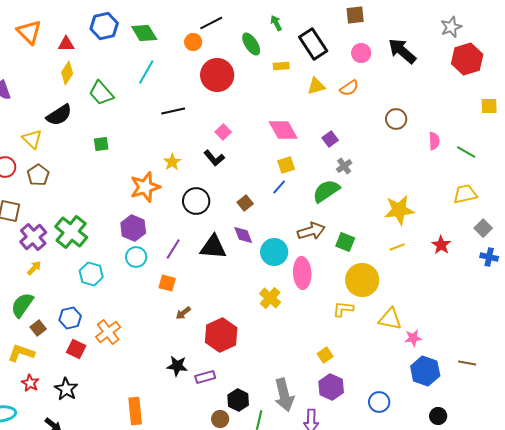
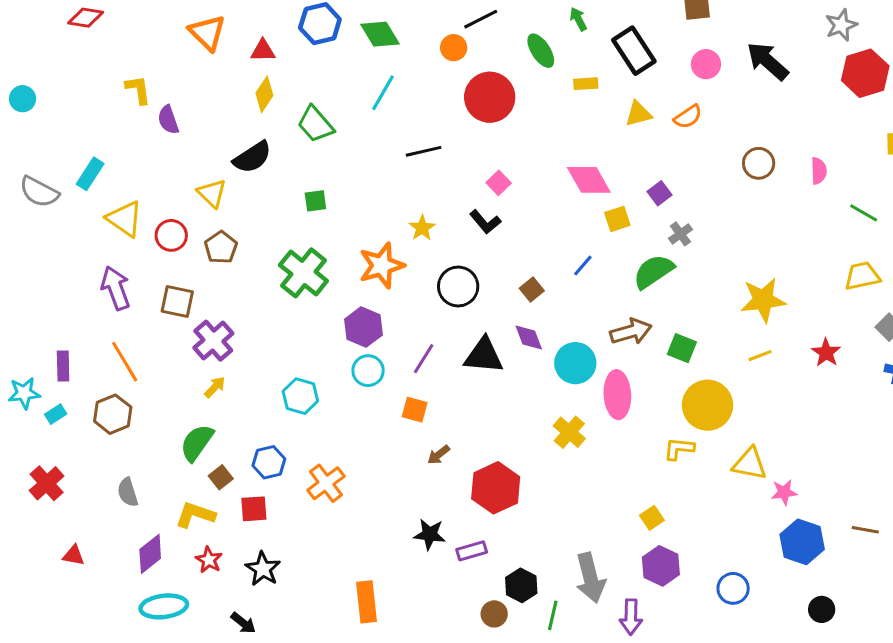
pink semicircle: (434, 141) -> (819, 171), moved
yellow square: (286, 165) -> (617, 219), moved
green cross: (71, 232) -> (303, 273), moved
red square: (76, 349) -> (254, 509), moved, turned -30

